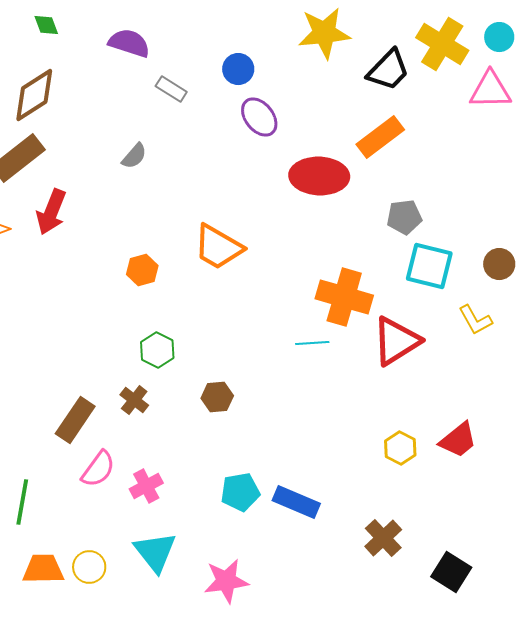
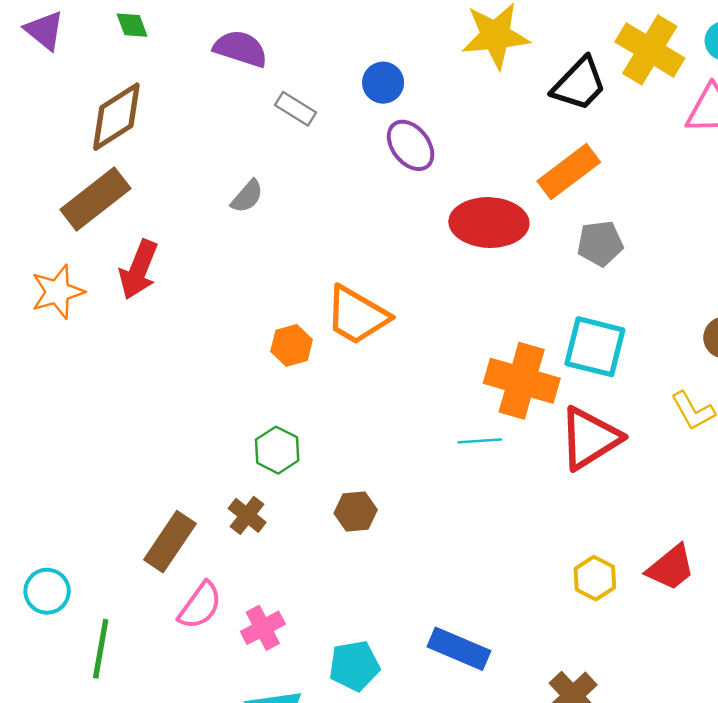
gray pentagon: (404, 217) -> (600, 243), moved
cyan square: (429, 266) -> (595, 347), moved
orange hexagon: (142, 270) -> (292, 345), moved
cyan pentagon: (240, 492) -> (354, 666), moved

